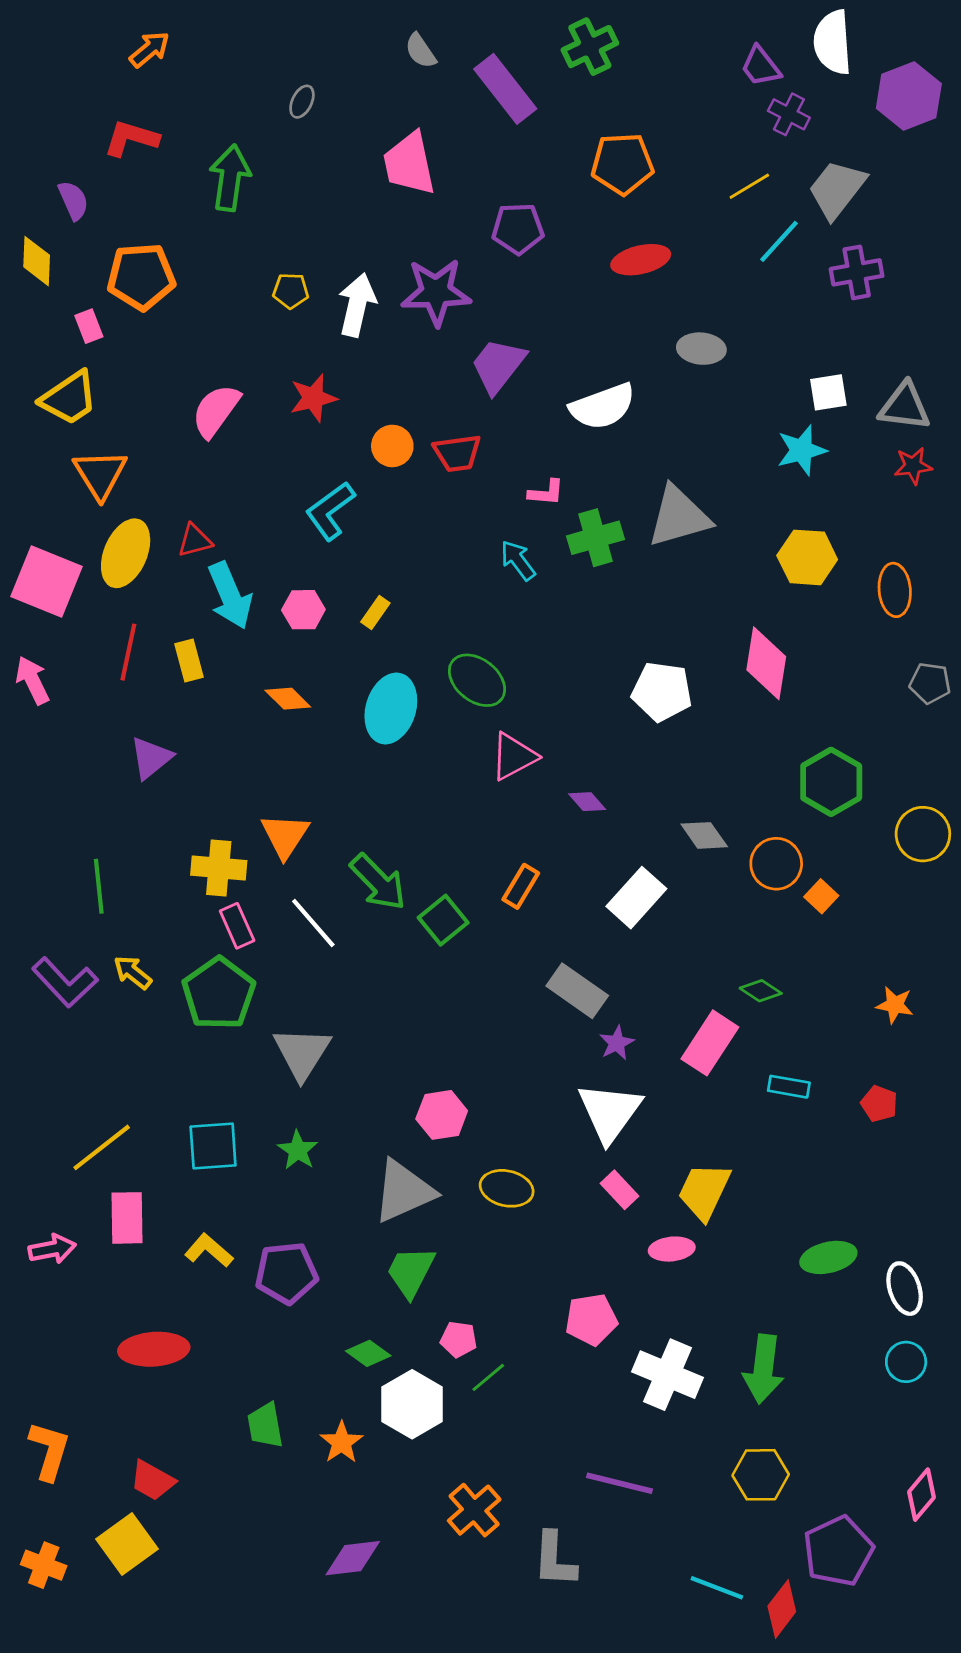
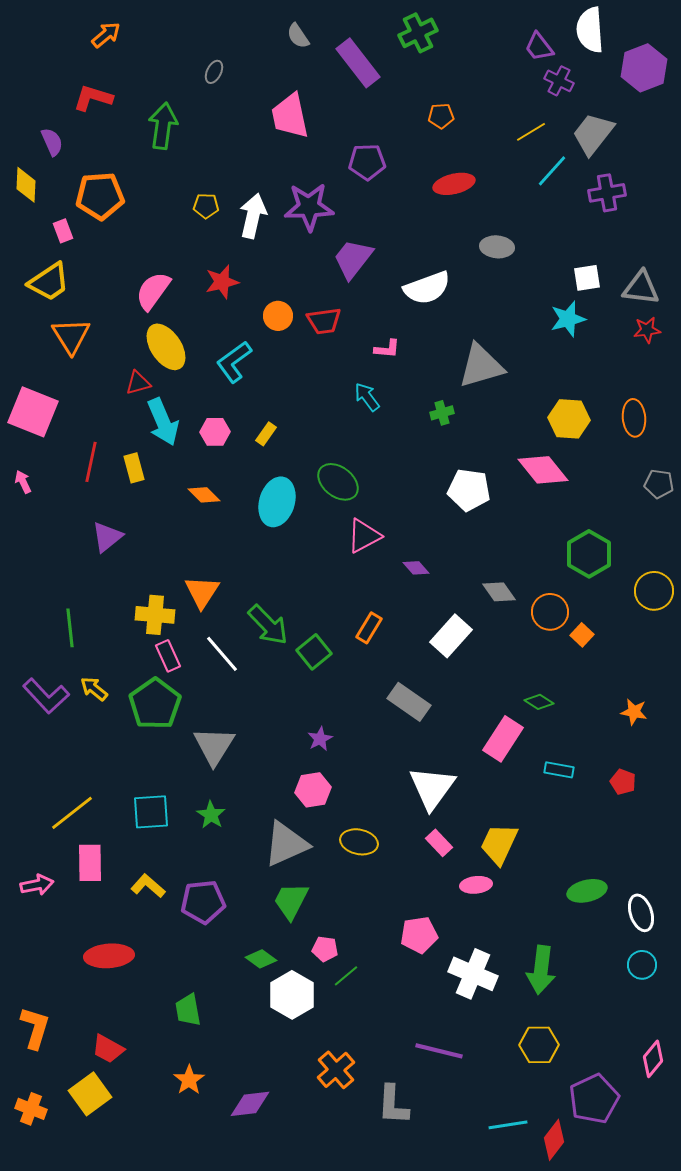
orange pentagon: (622, 164) -> (441, 116), size x0.6
green cross: (596, 538) -> (442, 413), moved, size x0.6
yellow ellipse: (126, 553) -> (166, 347), moved, turned -57
yellow hexagon: (807, 557) -> (569, 419), moved
pink diamond: (766, 663) -> (543, 470), turned -48
pink arrow: (32, 680) -> (23, 482), size x0.7
purple star: (617, 1043) -> (320, 739), moved
orange star: (341, 1442) -> (189, 1080), moved
cyan line: (717, 1588) -> (508, 1125), turned -30

